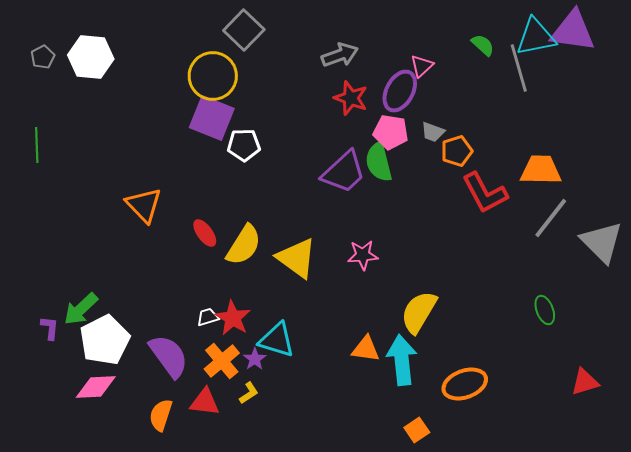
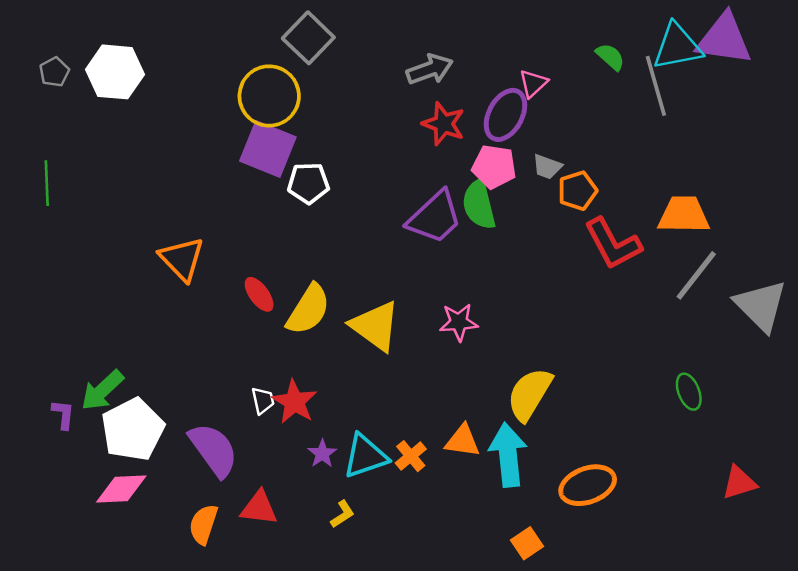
white trapezoid: (208, 317) -> (263, 400), turned 95
cyan triangle: (277, 340) -> (365, 456), moved, turned -36
orange cross: (222, 361) -> (411, 456), moved, size x0.7
yellow L-shape: (249, 393) -> (342, 514), moved

